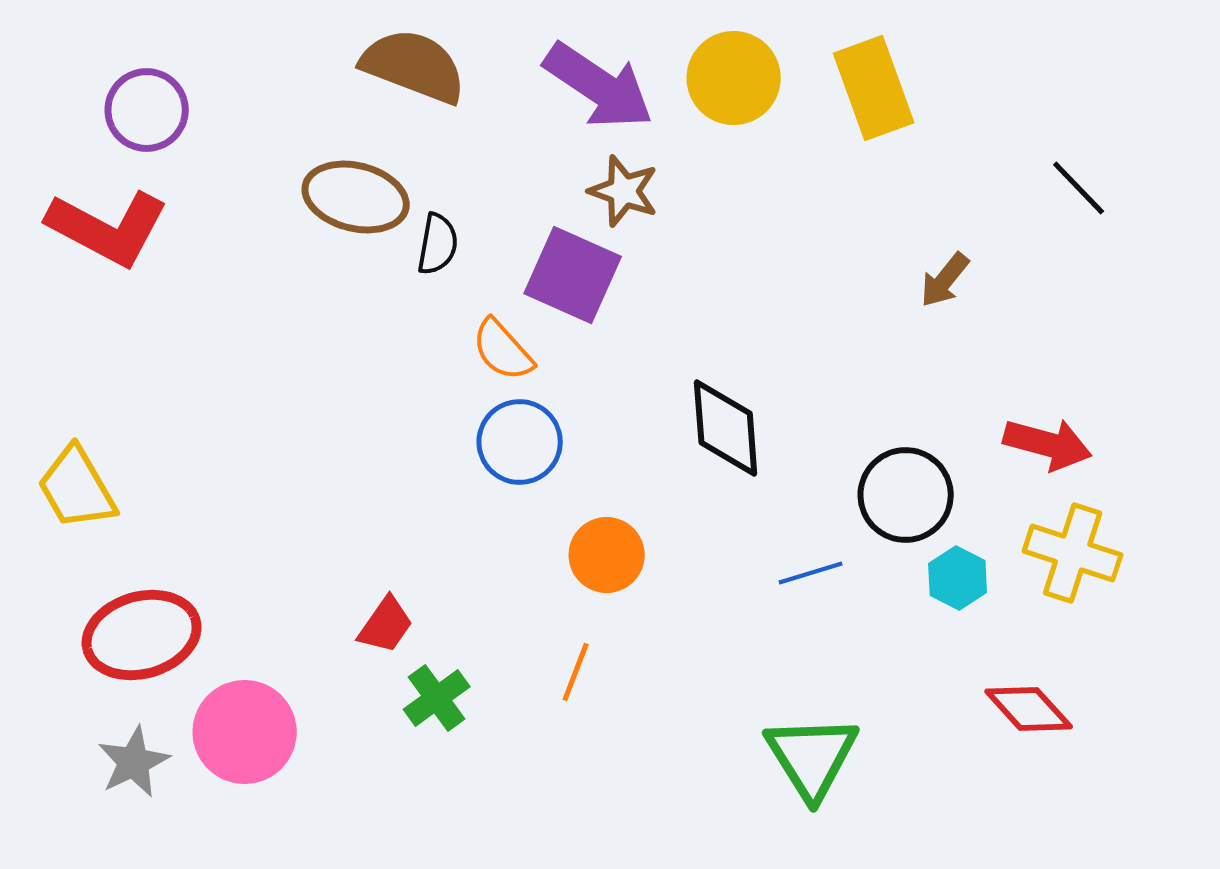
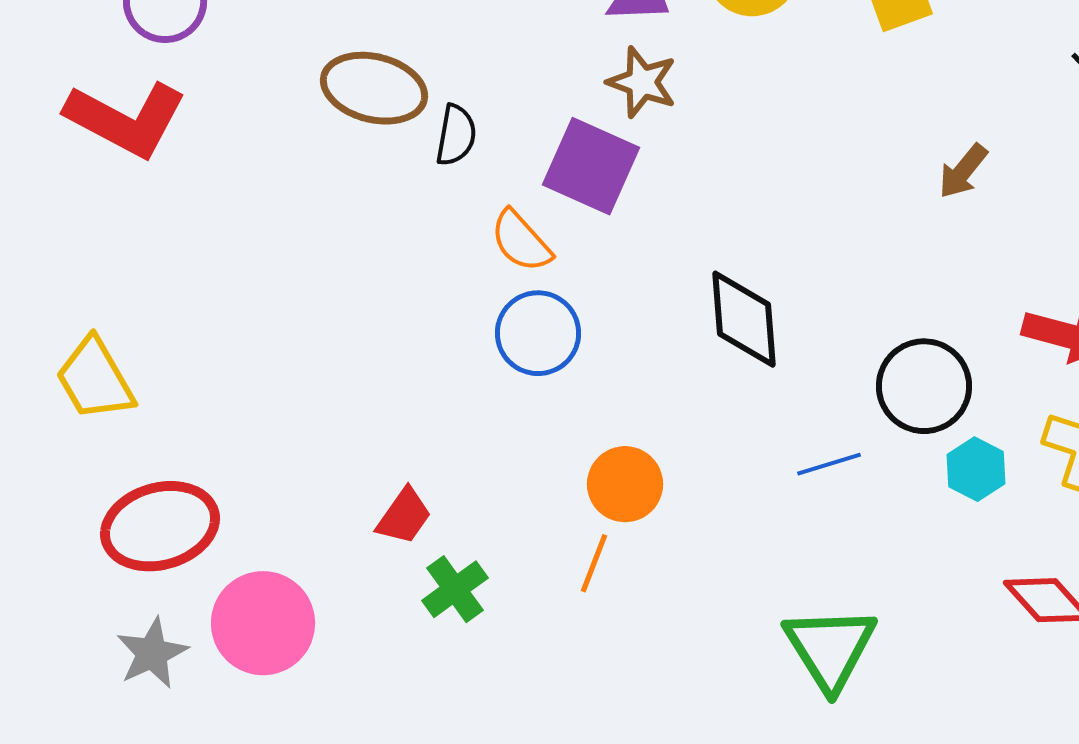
orange circle: (607, 555) -> (625, 484), moved

